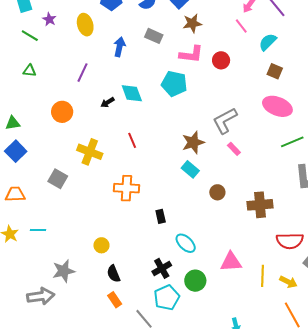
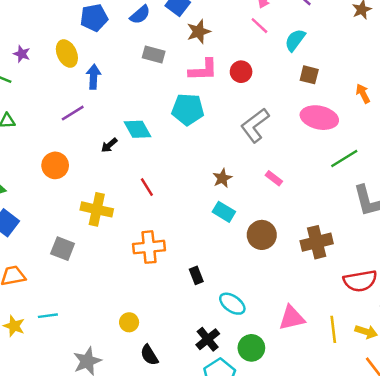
blue arrow: (119, 47) -> (94, 77), moved
purple line: (83, 73) -> (73, 113), turned 42
gray L-shape: (225, 121) -> (255, 125), moved
brown star: (193, 142) -> (222, 178), size x0.7
brown circle: (217, 192) -> (262, 235), size x1.5

